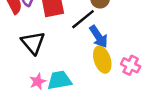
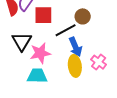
pink cross: (131, 65) -> (99, 62), moved
pink star: (38, 81) -> (40, 53), moved, size x1.5

